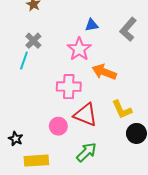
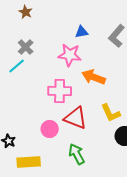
pink star: (79, 49) -> (70, 55), turned -30
cyan line: (24, 61) -> (17, 66), turned 30
green arrow: (86, 152) -> (77, 154), turned -75

